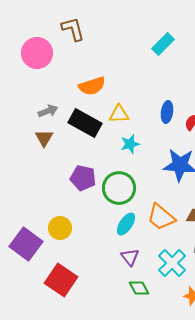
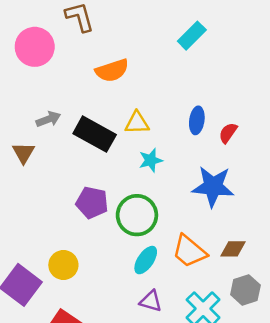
orange semicircle: (92, 86) -> (112, 71), moved
brown triangle: (44, 138) -> (24, 153), moved
purple triangle: (130, 257) -> (151, 301), turned -36

